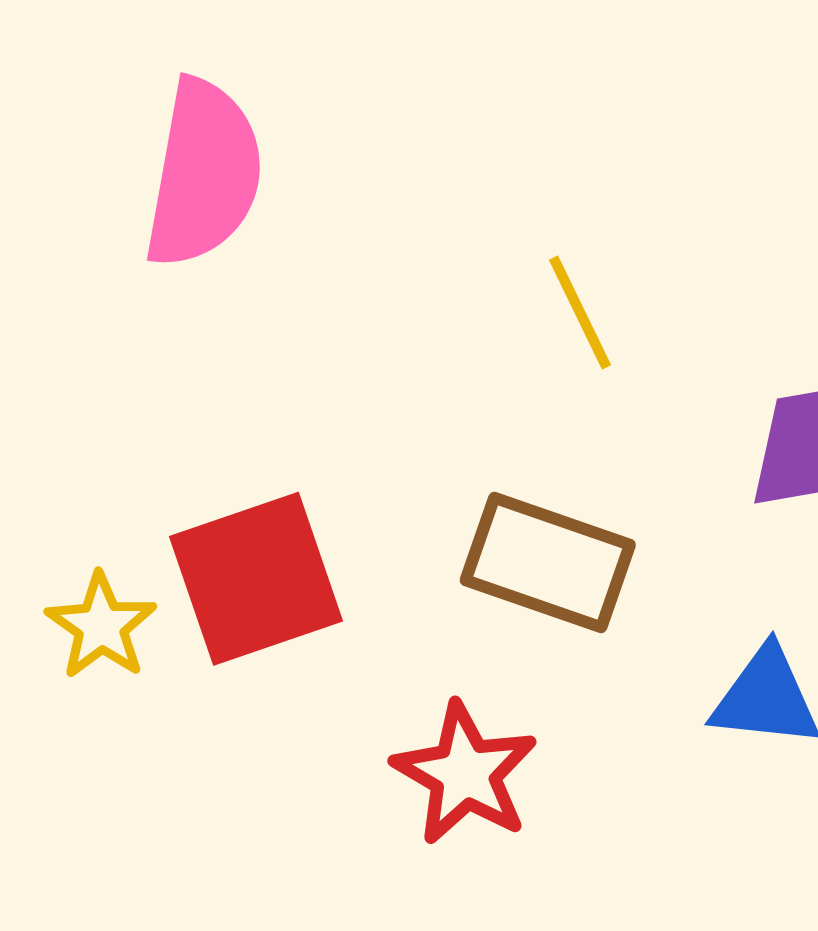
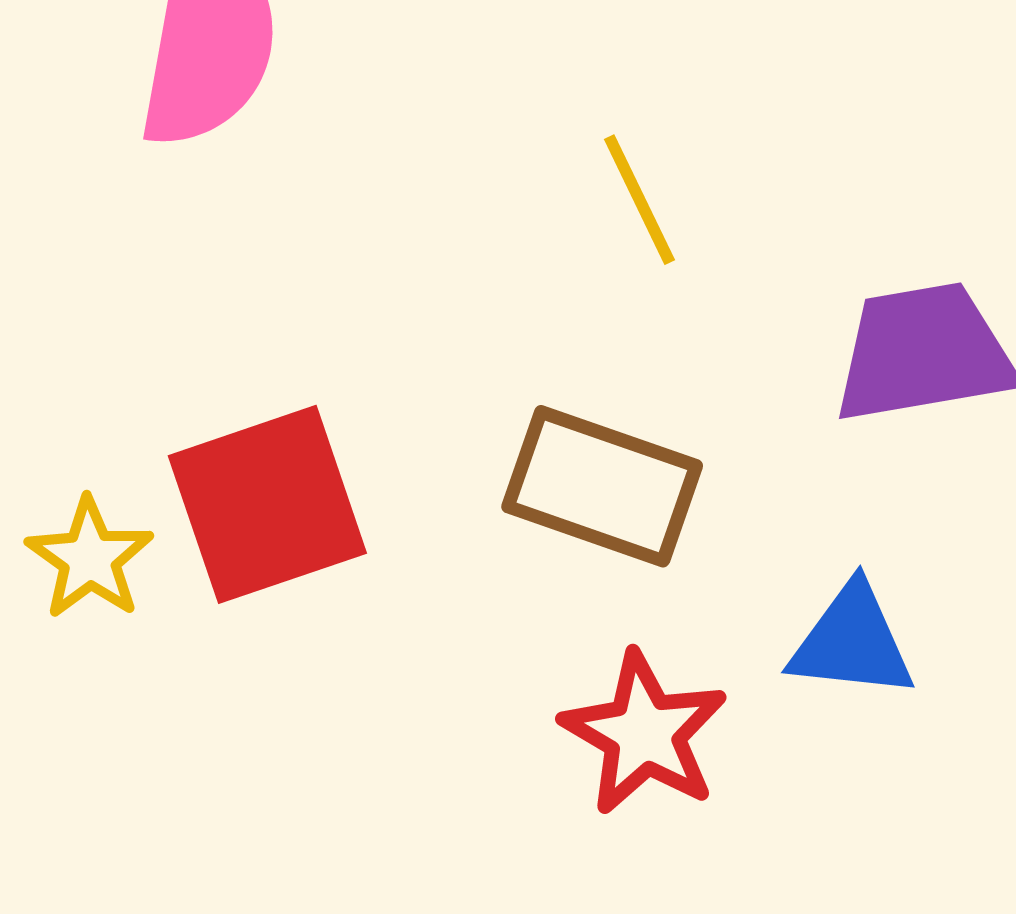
red star: (465, 774) -> (644, 733), moved

